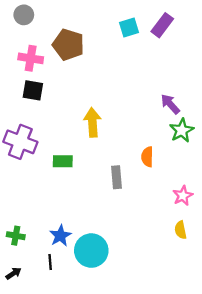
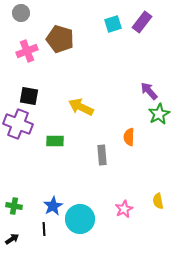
pink cross: (31, 58) -> (27, 51), turned -30
black square: (33, 90) -> (29, 96), moved
yellow arrow: (92, 122) -> (81, 107), turned -60
pink star: (183, 196) -> (124, 209), moved

